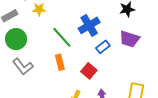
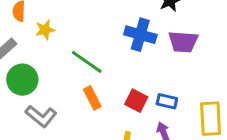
blue cross: (89, 25) -> (140, 35), moved, turned -30
blue rectangle: (103, 47) -> (167, 101), moved, turned 64

